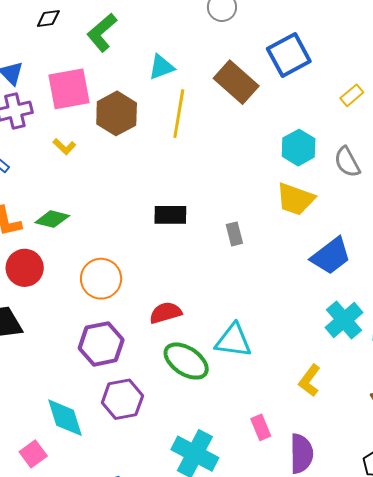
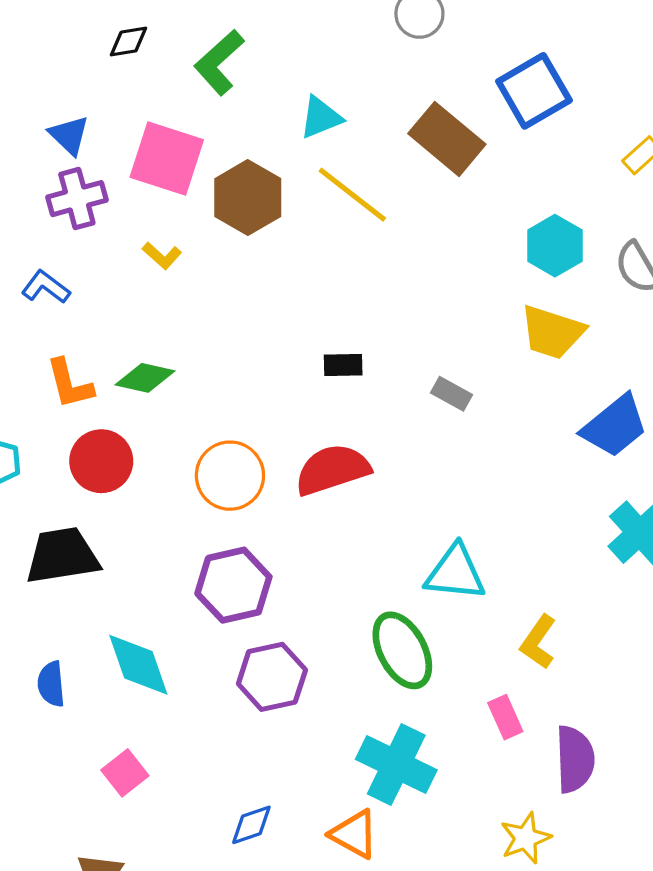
pink square: (69, 89) -> (167, 159), turned 30
yellow line: (179, 114) -> (352, 195), turned -60
black rectangle: (170, 215) -> (343, 365), size x0.7
gray rectangle: (234, 234) -> (452, 394), turned -45
red semicircle: (166, 313) -> (332, 470), moved, size x1.4
green ellipse: (186, 361) -> (402, 650), moved, turned 30
yellow L-shape: (310, 381) -> (538, 642), moved
cyan diamond: (65, 418) -> (138, 665), moved

